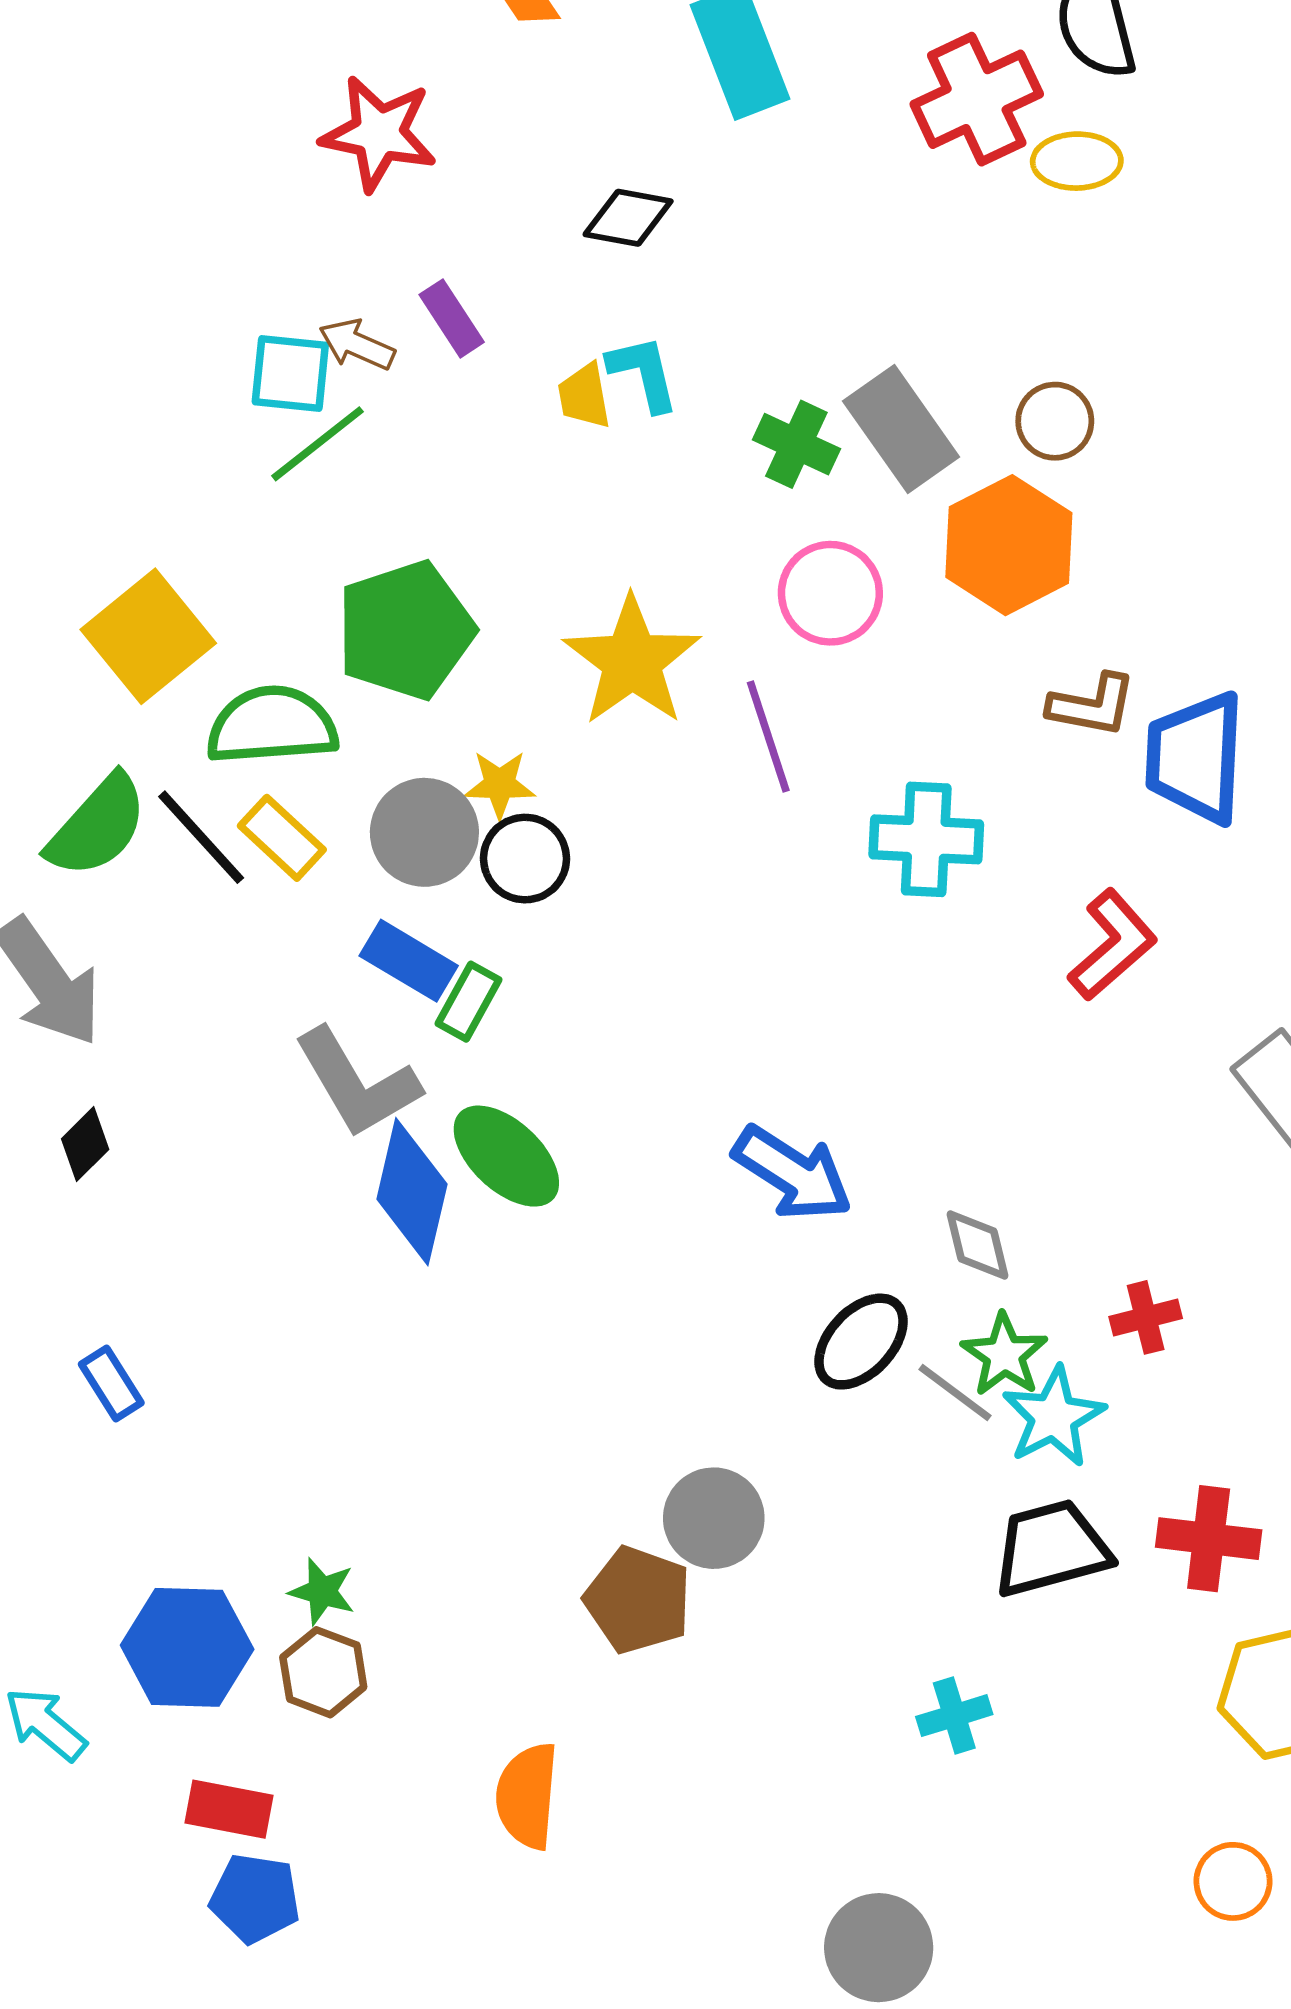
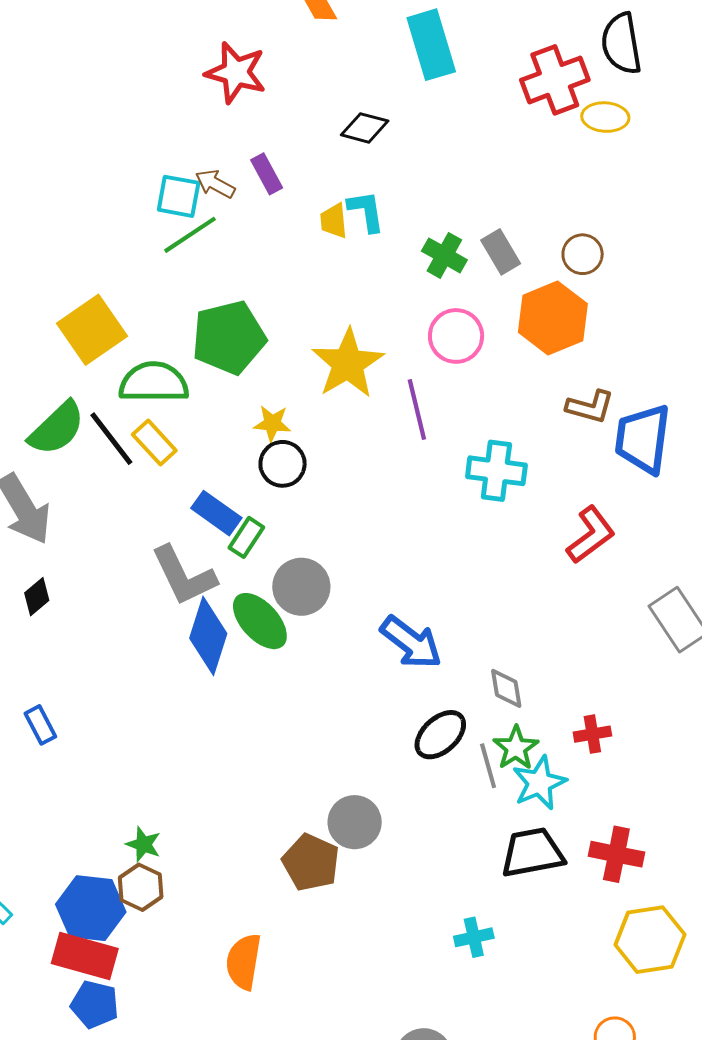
gray rectangle: (901, 429) -> (501, 252), size x0.7
gray circle: (424, 832) -> (301, 587), moved
gray line: (955, 1392) -> (488, 766), turned 33
blue hexagon: (187, 1647) -> (91, 908), moved
red rectangle: (229, 1809) -> (85, 956), size x1.4

